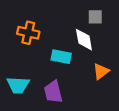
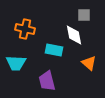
orange triangle: (101, 71) -> (89, 63), turned -42
cyan trapezoid: (18, 85) -> (16, 63), moved

